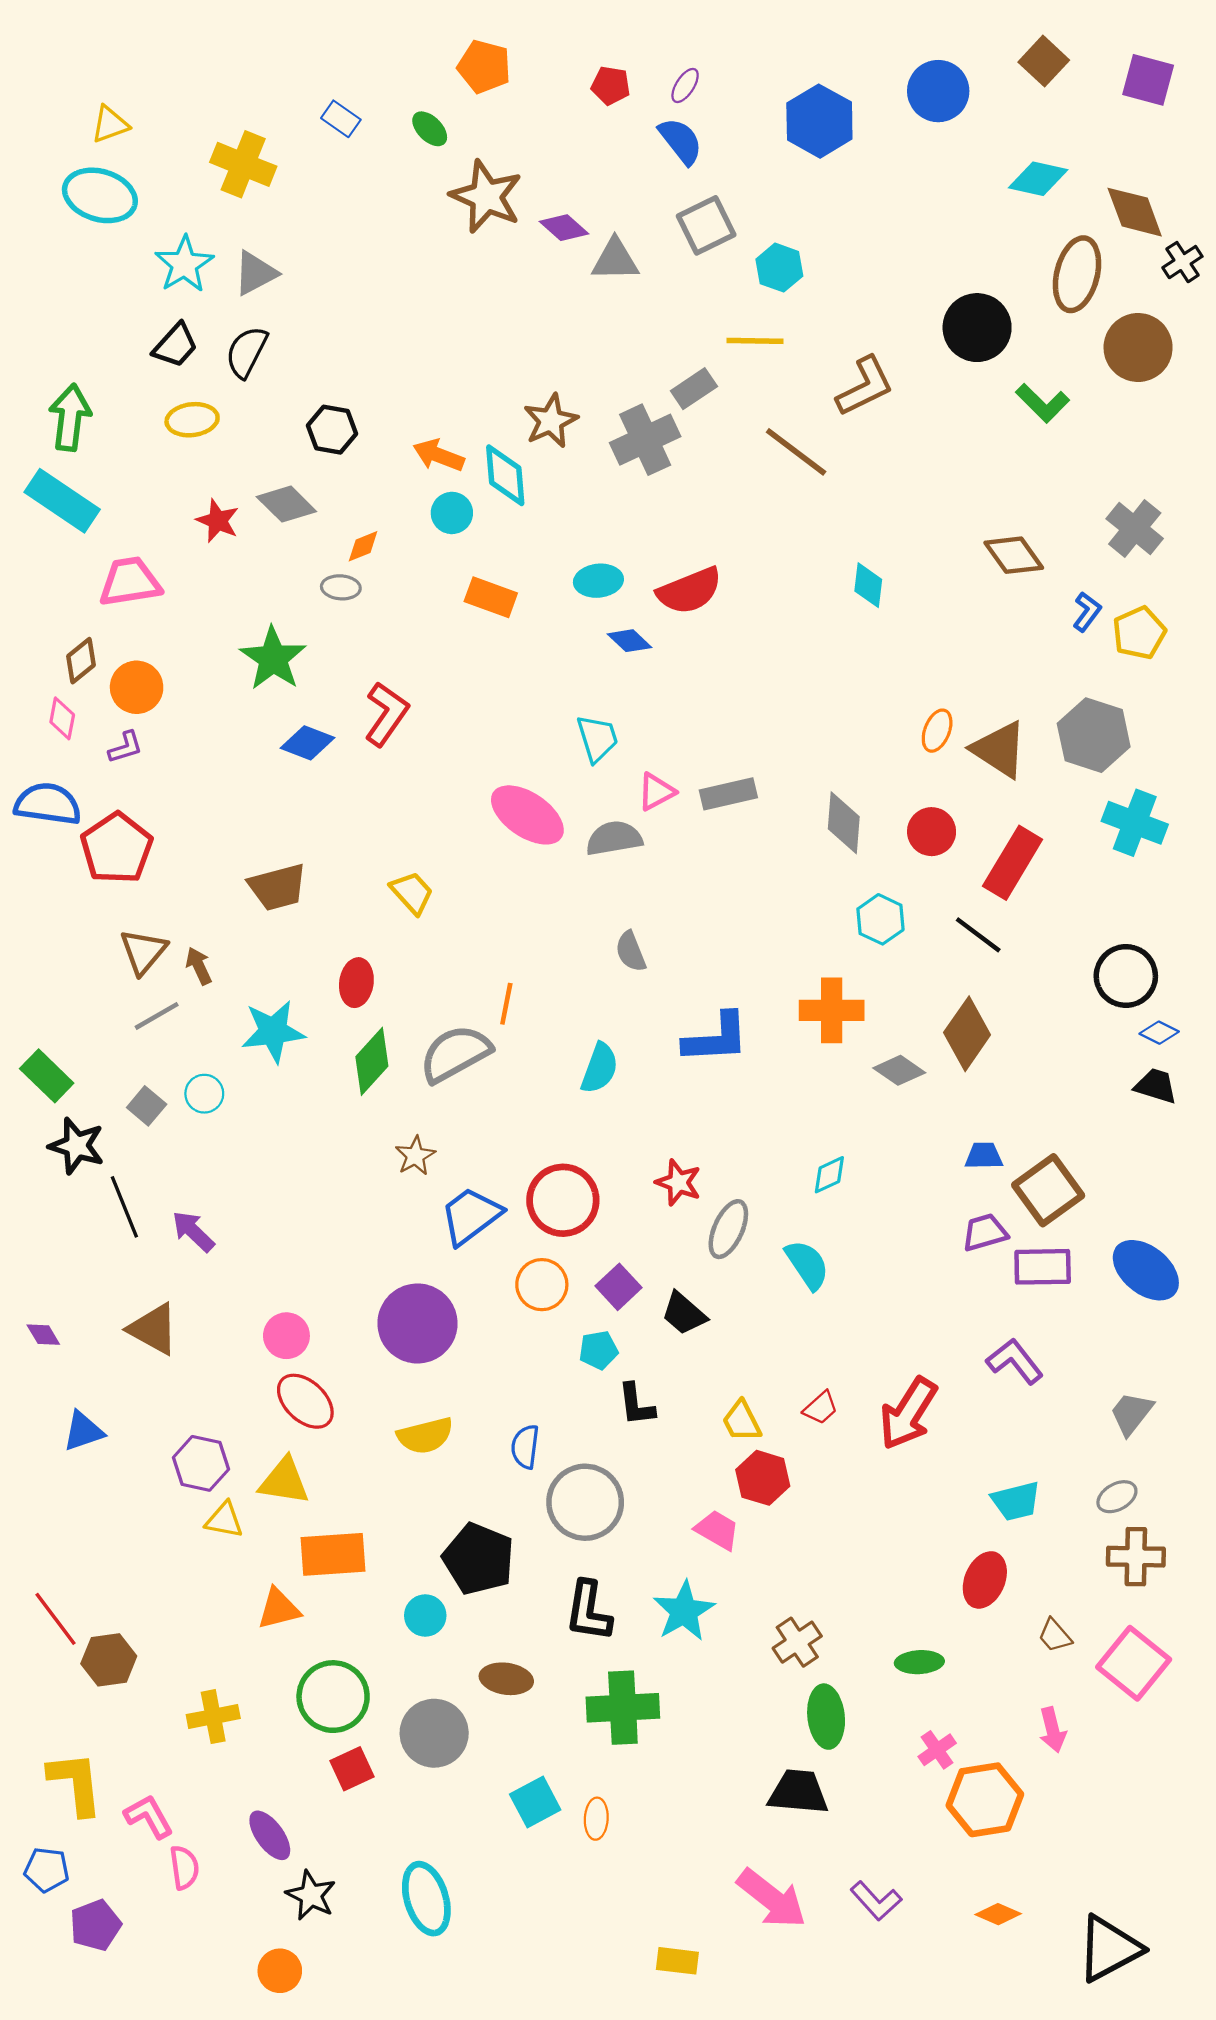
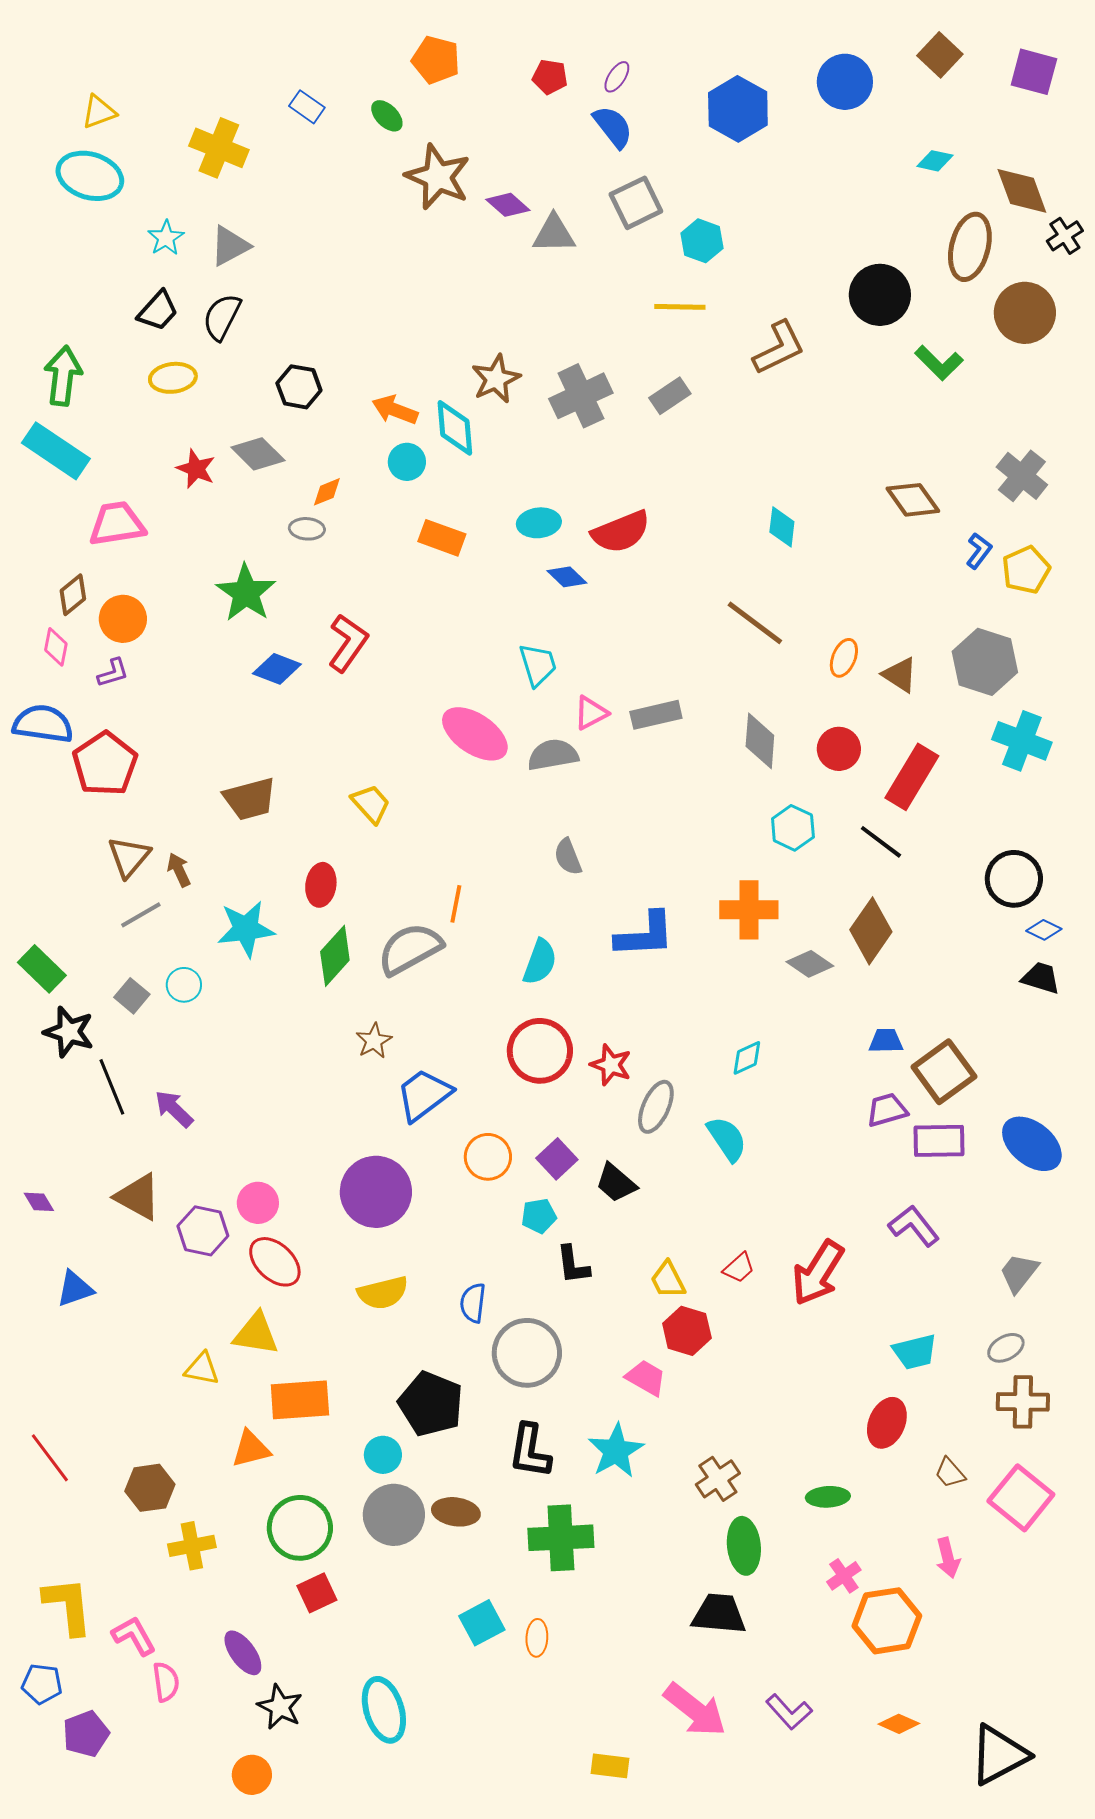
cyan diamond: (1038, 179) -> (935, 161), size x0.7
cyan star: (184, 264) -> (166, 238), size x0.7
gray rectangle: (694, 389) -> (670, 396), moved
brown line: (796, 452) -> (755, 623), moved
brown triangle: (999, 749) -> (900, 675), size x0.7
red circle: (563, 1200) -> (540, 1051), moved
purple hexagon: (201, 1463) -> (203, 1231), moved
brown hexagon: (109, 1660) -> (150, 1488), moved
gray circle: (434, 1733) -> (394, 1515), moved

